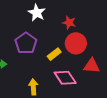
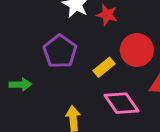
red star: (69, 23) -> (107, 15), moved

